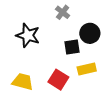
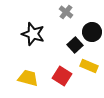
black square: (72, 47) -> (75, 45), turned -35
yellow rectangle: (87, 69) -> (89, 66), turned 36

